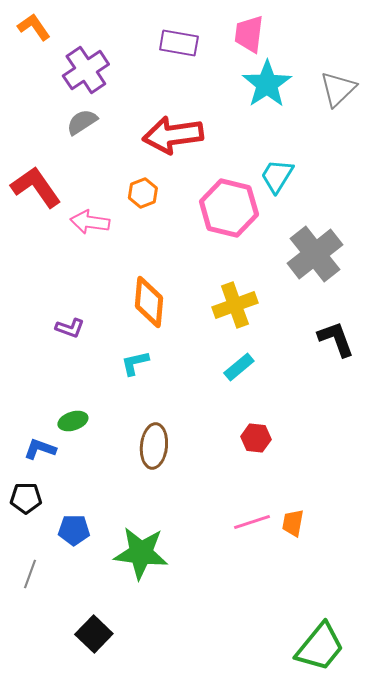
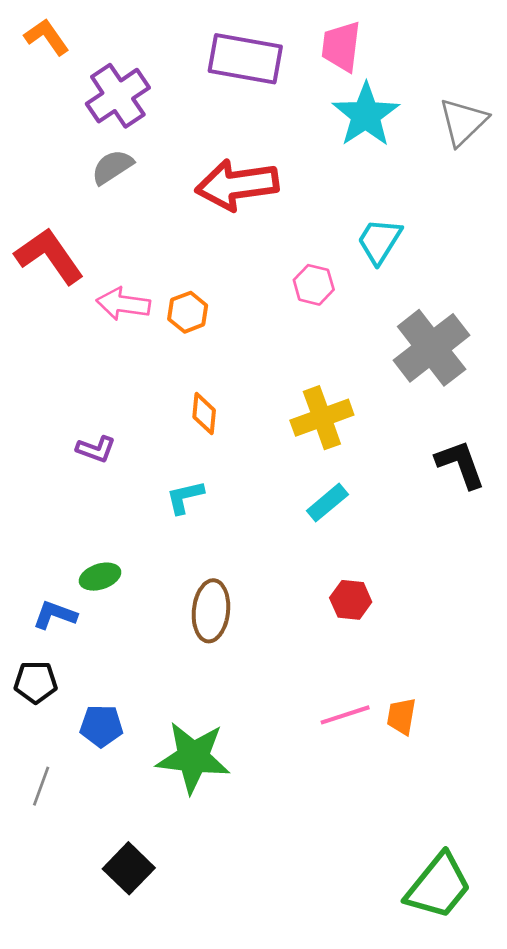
purple rectangle: (179, 43) -> (245, 59), size x1.4
orange hexagon: (143, 193) -> (188, 312), moved
pink hexagon: (229, 208) -> (314, 285), size x0.5
orange diamond: (149, 302) -> (204, 414), size x0.6

